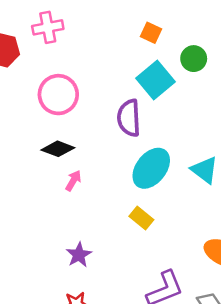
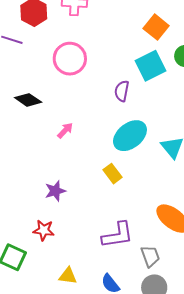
orange square: (151, 33) -> (156, 27), size x1.4
purple semicircle: (129, 118) -> (122, 91), size x0.7
black diamond: (58, 149) -> (28, 100), moved

